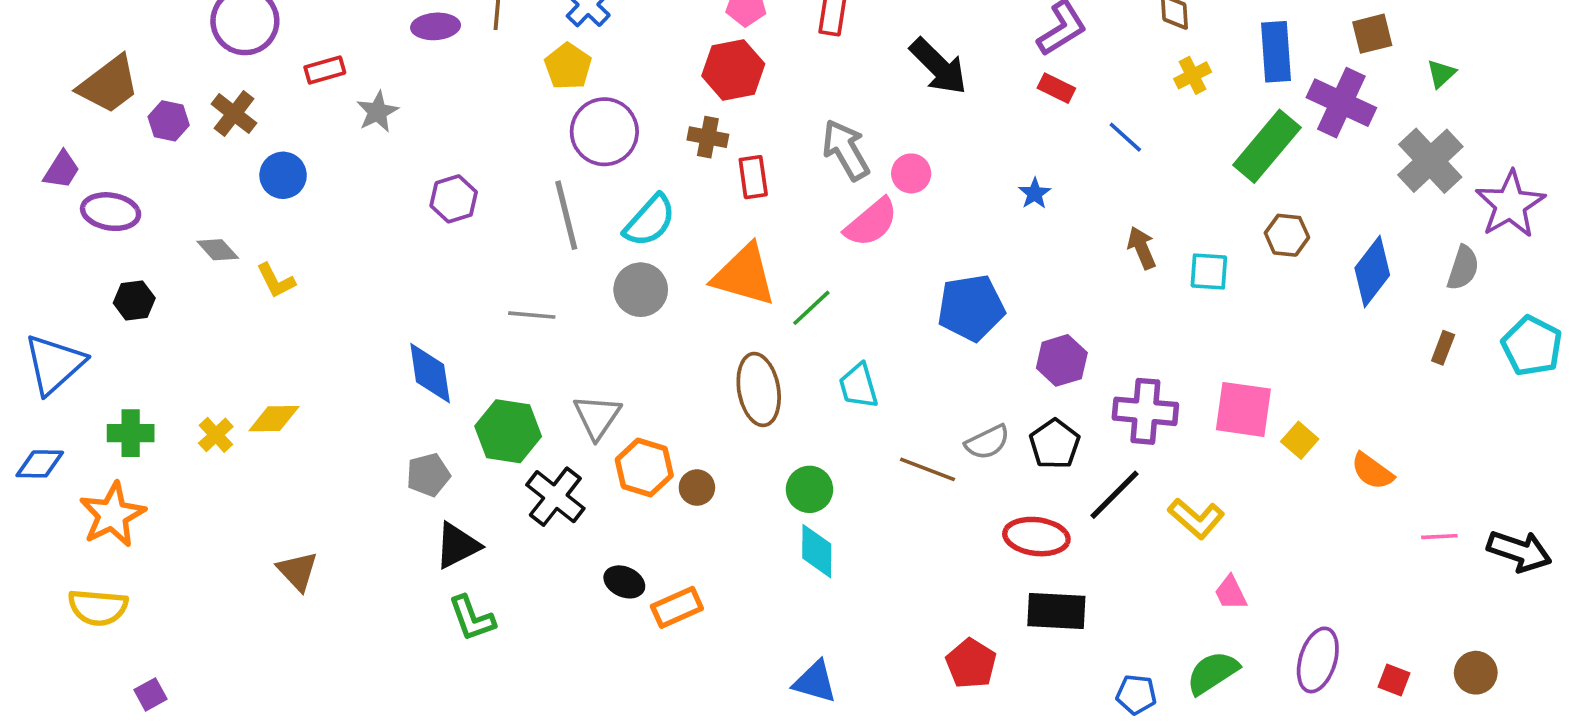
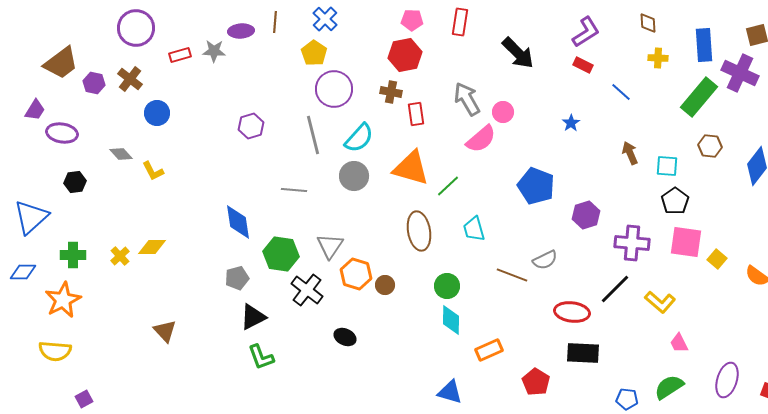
yellow cross: (1193, 75) -> (658, 58), turned 30
gray star: (377, 112) -> (214, 51), moved, turned 30
blue pentagon: (971, 308) -> (536, 186), turned 30
black pentagon: (1055, 444) -> (675, 201), moved
orange rectangle: (677, 607) -> (489, 350), moved

